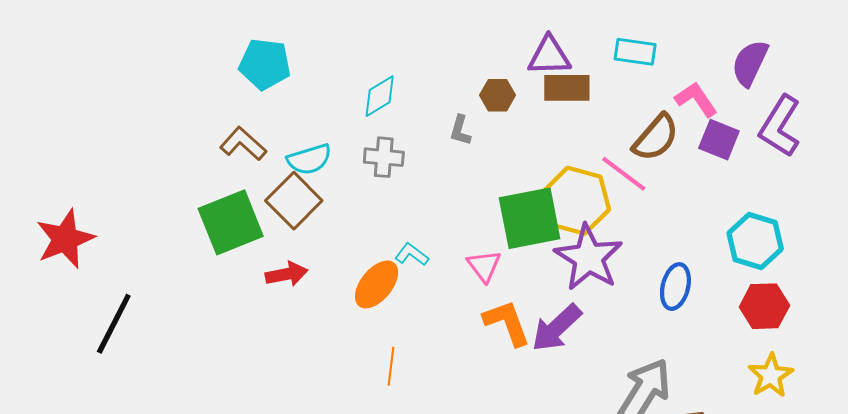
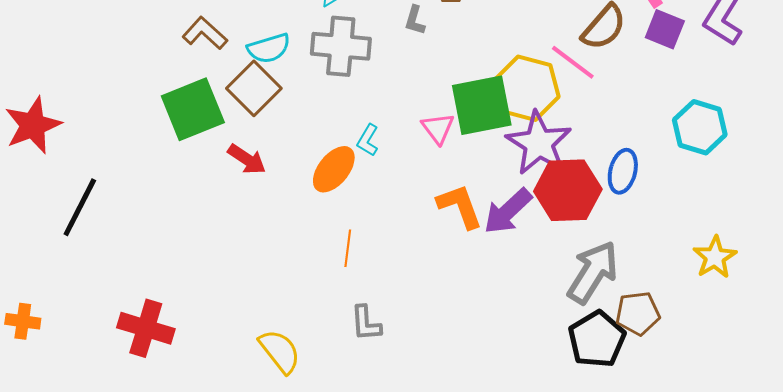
gray cross: (384, 157) -> (341, 46), size x1.5
cyan L-shape: (412, 254) -> (368, 140), turned -96
pink triangle: (484, 266) -> (438, 128), moved
red arrow: (287, 274) -> (247, 159), turned 45
red hexagon: (764, 306) -> (568, 190), moved, size x1.4

